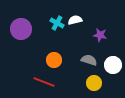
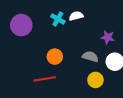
purple star: (100, 35) -> (108, 37), moved
red line: (44, 82) -> (45, 79), turned -30

